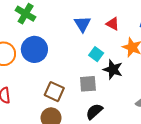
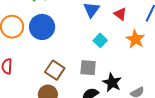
black star: (113, 70) -> (112, 82), moved

